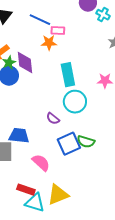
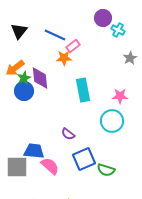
pink rectangle: (58, 31) -> (73, 46), turned -40
cyan circle: (75, 102) -> (112, 121), moved
green semicircle: (86, 142) -> (106, 170), moved
pink semicircle: (41, 163) -> (50, 166), moved

